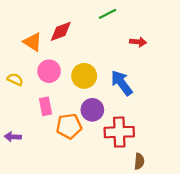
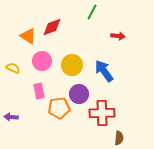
green line: (108, 14) -> (92, 12), turned -35

